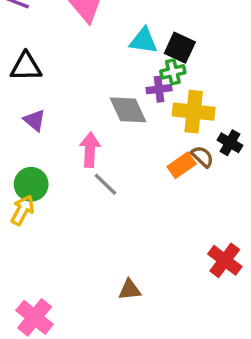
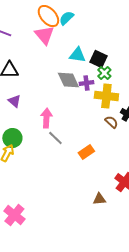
green cross: (173, 72) -> (104, 73), moved, turned -32
gray diamond: (128, 110) -> (68, 80), moved
orange rectangle: (182, 165) -> (86, 152), moved
brown triangle: (130, 290) -> (99, 199), moved

